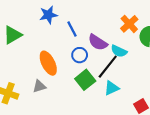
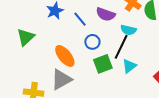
purple semicircle: (98, 42) -> (106, 14), moved
green square: (85, 80) -> (103, 64), turned 30
gray triangle: (39, 86) -> (61, 79), size x1.6

